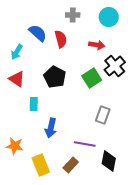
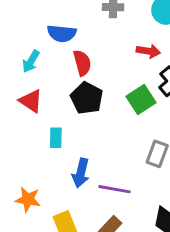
blue semicircle: (38, 33) -> (62, 33), turned 144
red semicircle: (61, 39) -> (82, 63), moved
purple line: (85, 144) -> (115, 189), moved

